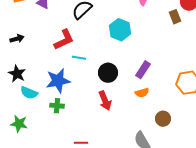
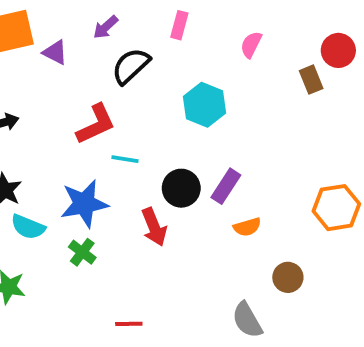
purple rectangle: (143, 70) -> (226, 186), moved
red arrow: (105, 101) -> (154, 227), moved
green cross: (57, 106) -> (82, 252), turned 32

